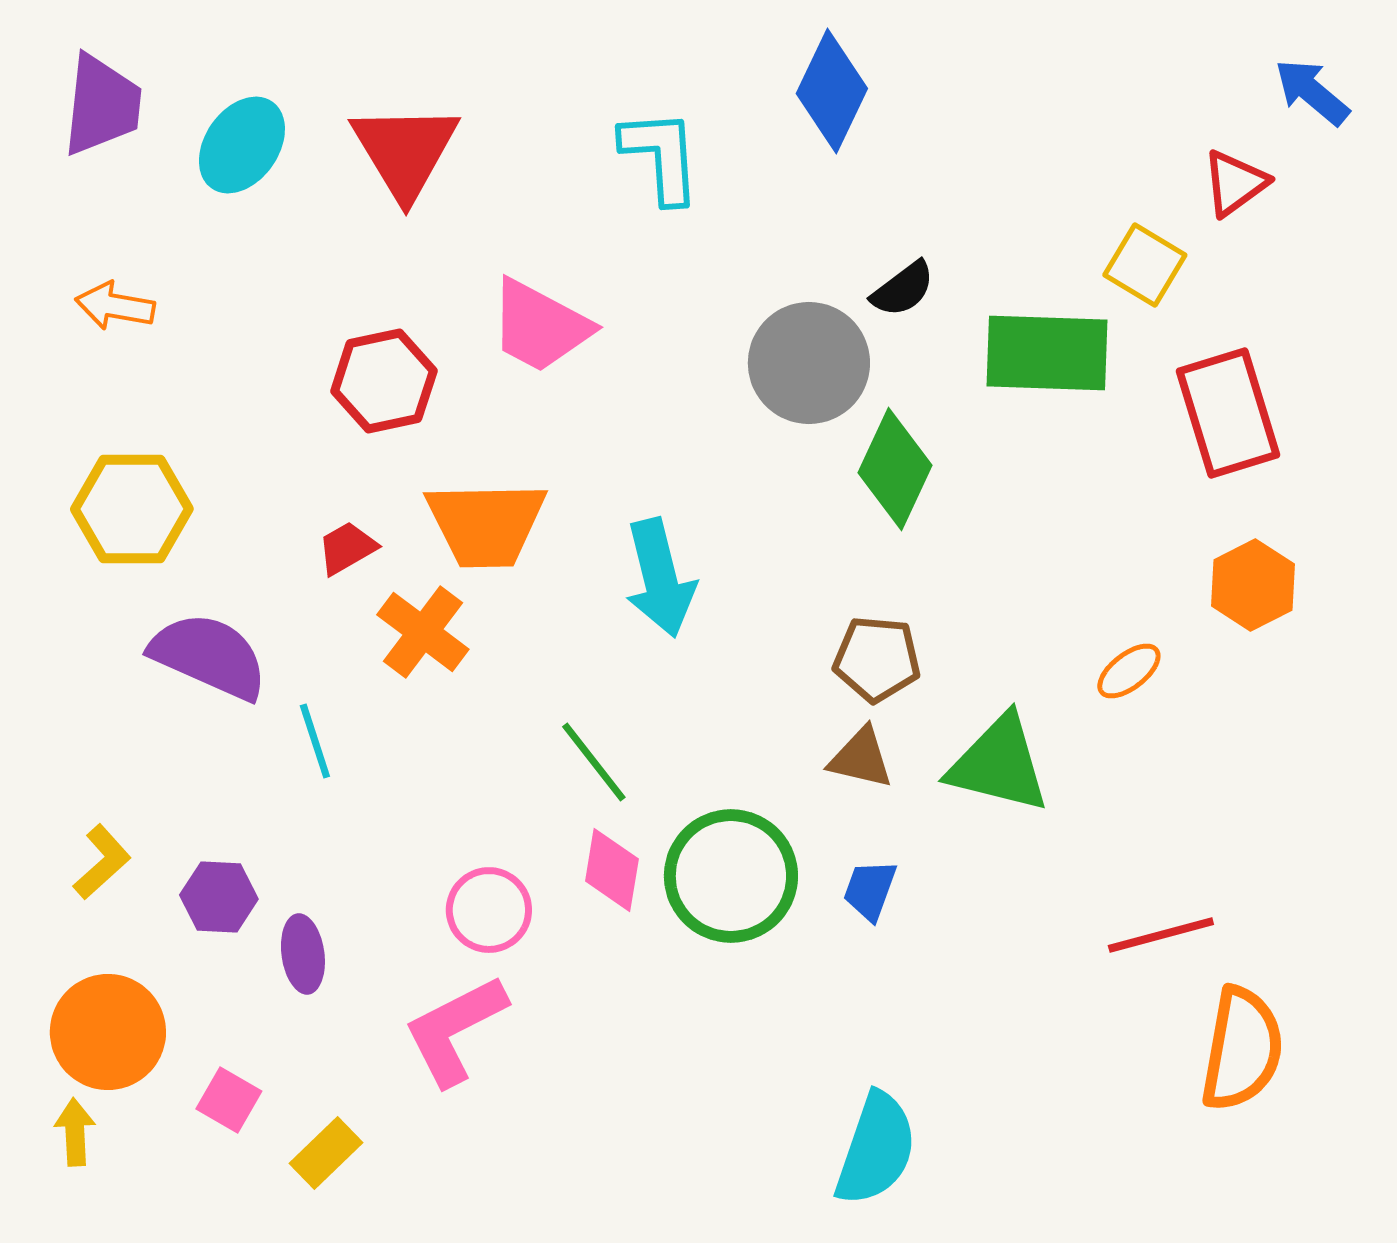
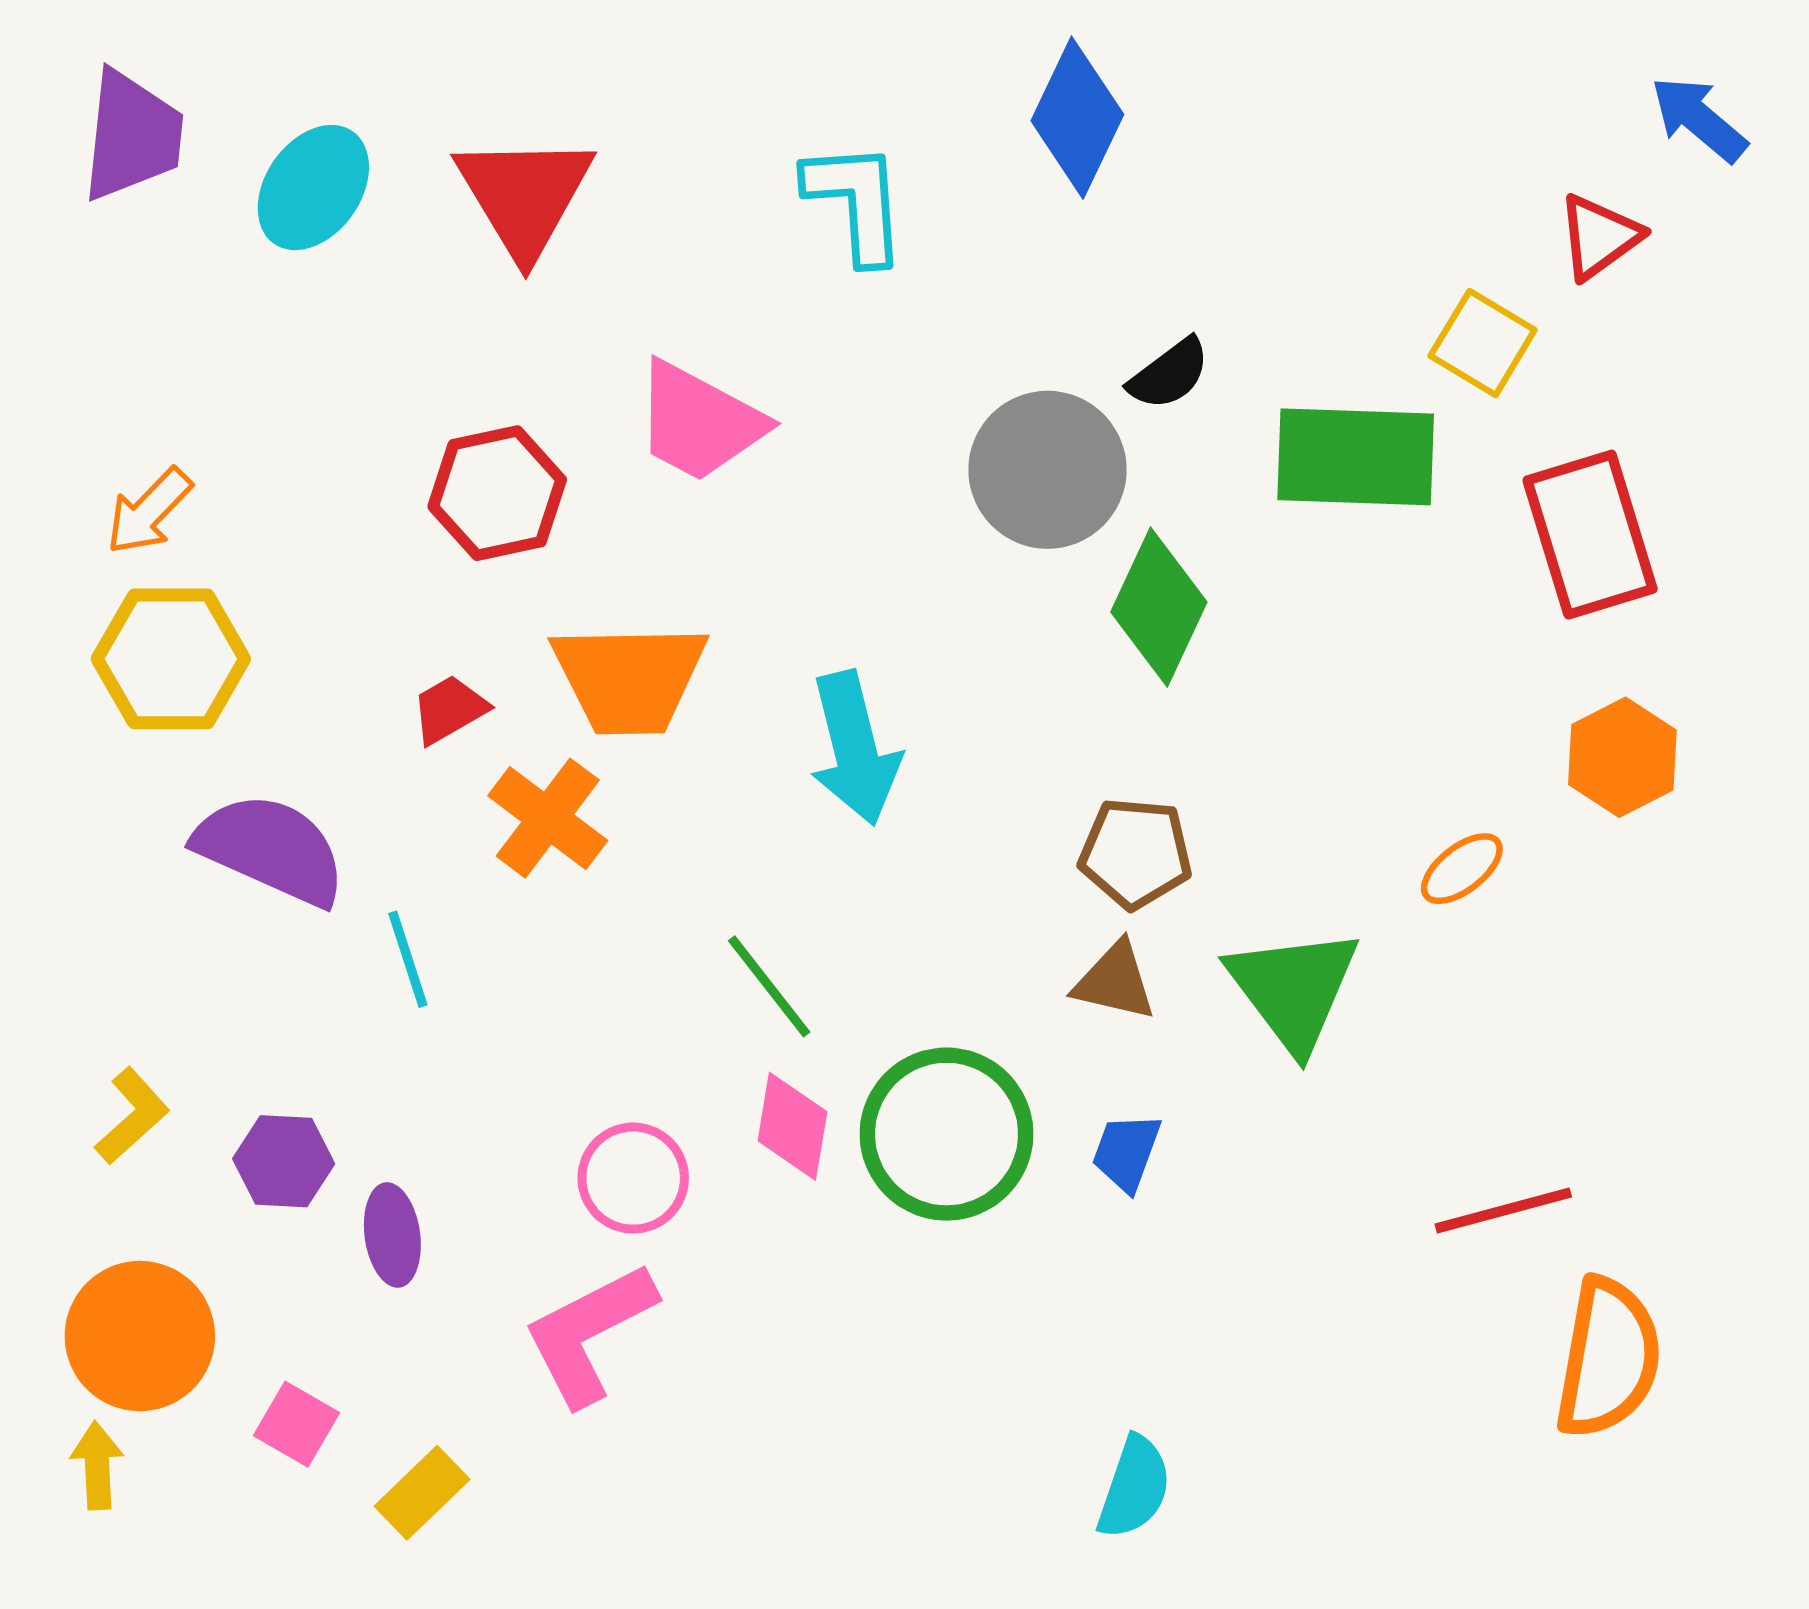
orange arrow: (115, 306) -> (149, 511), moved, turned -56
green triangle: (999, 764) -> (1294, 989), turned 39
cyan semicircle: (876, 1149) -> (1134, 1488), size x0.7

